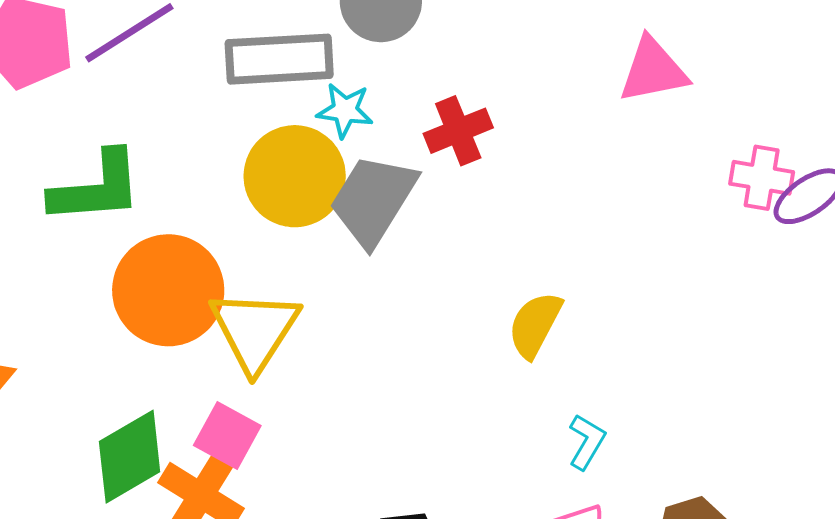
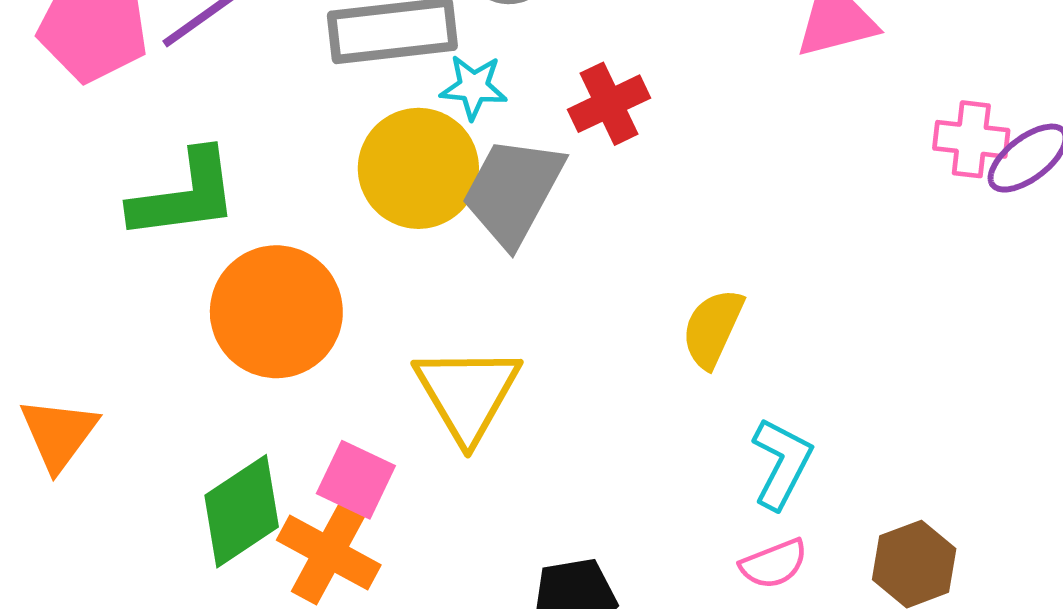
yellow triangle: (255, 330) -> (467, 393), moved
cyan L-shape: (587, 442) -> (782, 463), size x1.4

